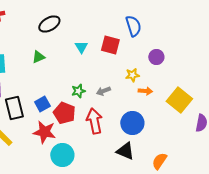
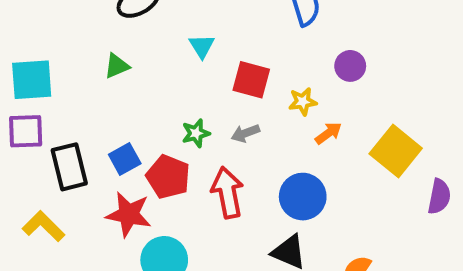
red square: (110, 45) -> (251, 80), moved
orange arrow: (145, 91) -> (328, 133), turned -40

